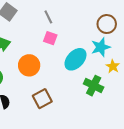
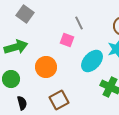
gray line: (48, 17) -> (79, 23), moved

